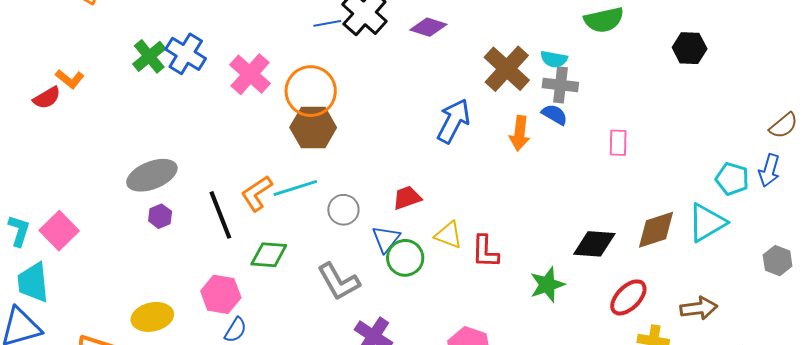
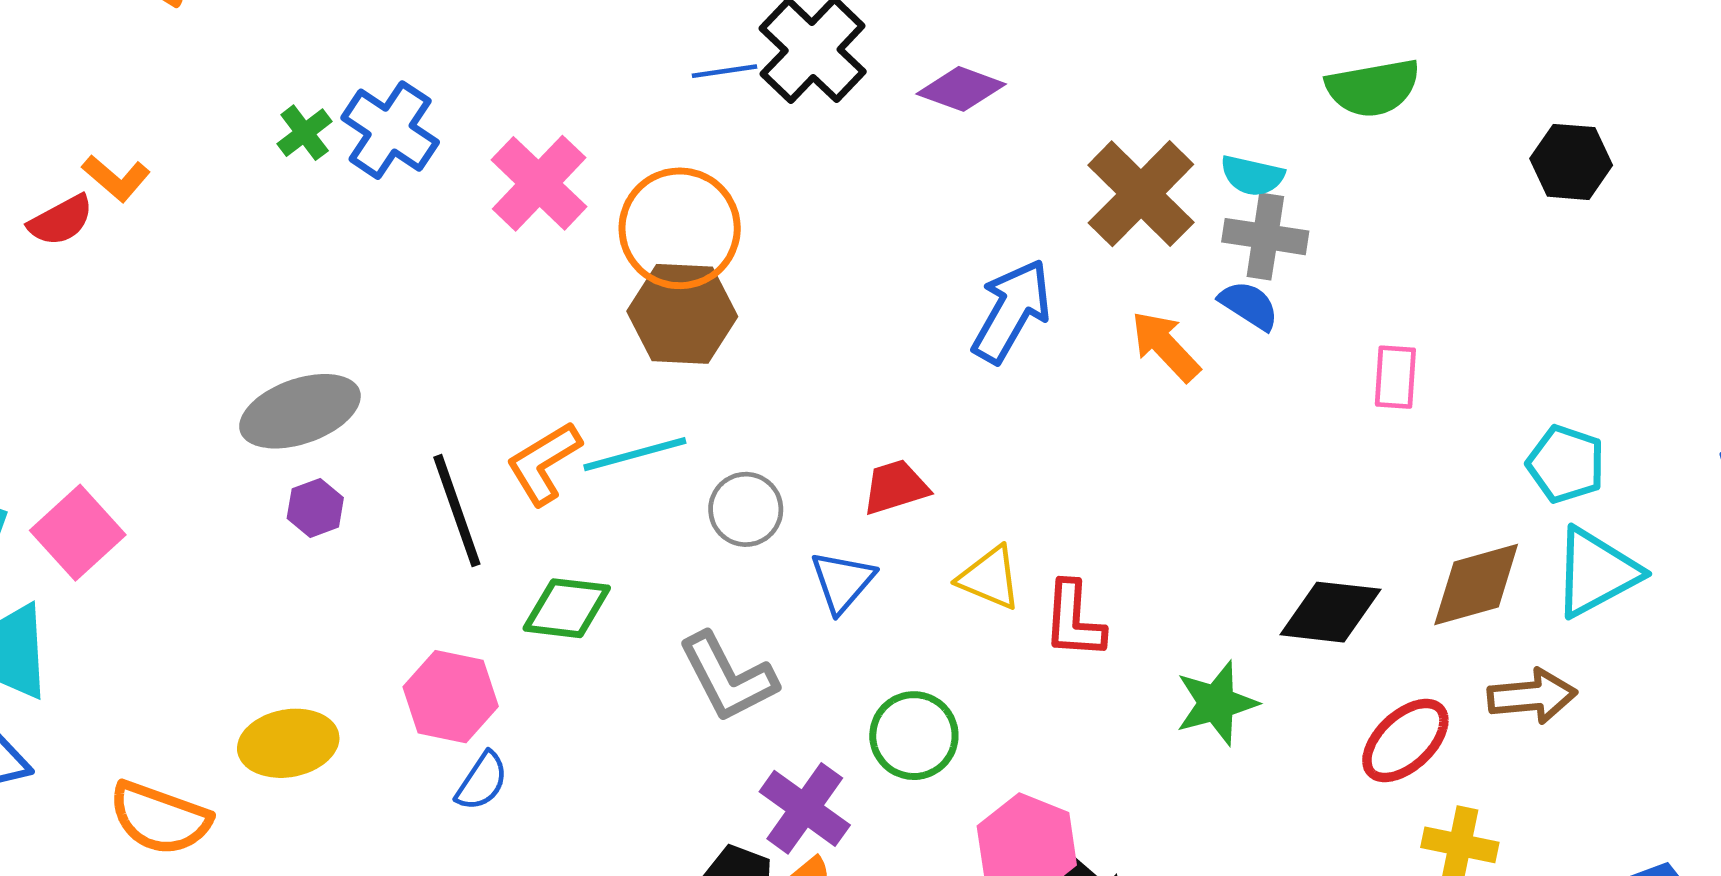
green cross: (149, 56) -> (305, 133), size x0.7
orange arrow: (520, 133) -> (1165, 346), turned 128
cyan pentagon: (732, 179) -> (1566, 464), moved
green circle: (405, 258) -> (914, 736), moved
brown arrow: (699, 308) -> (1532, 696), moved

